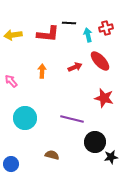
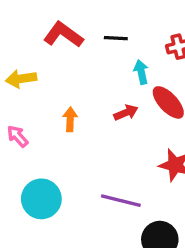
red L-shape: (48, 34) -> (63, 35), moved, turned -150
yellow arrow: (13, 35) -> (21, 79), moved
cyan arrow: (88, 35) -> (141, 72), moved

